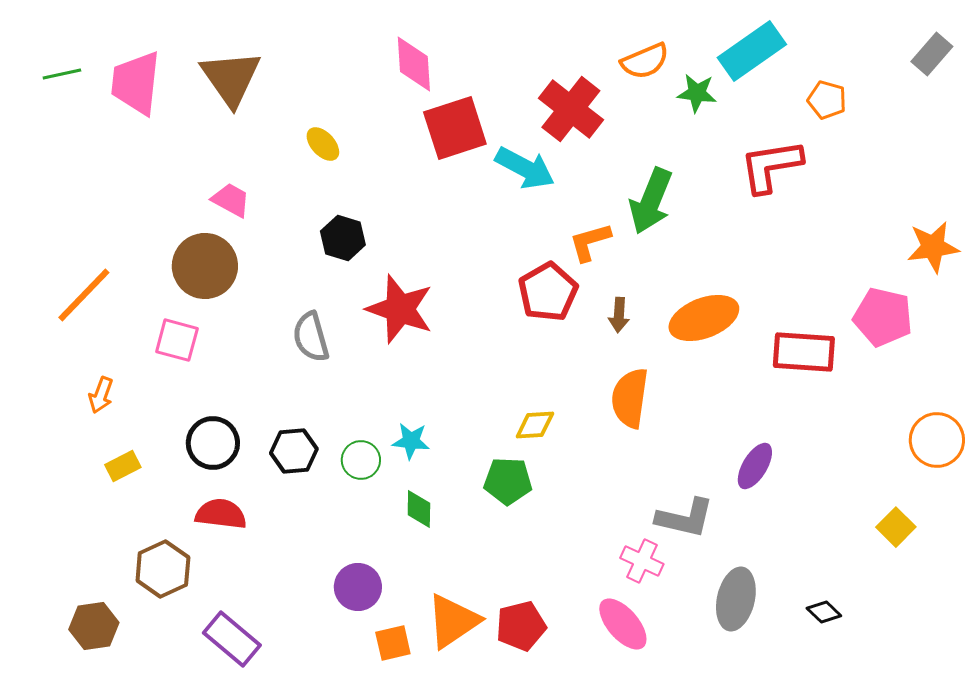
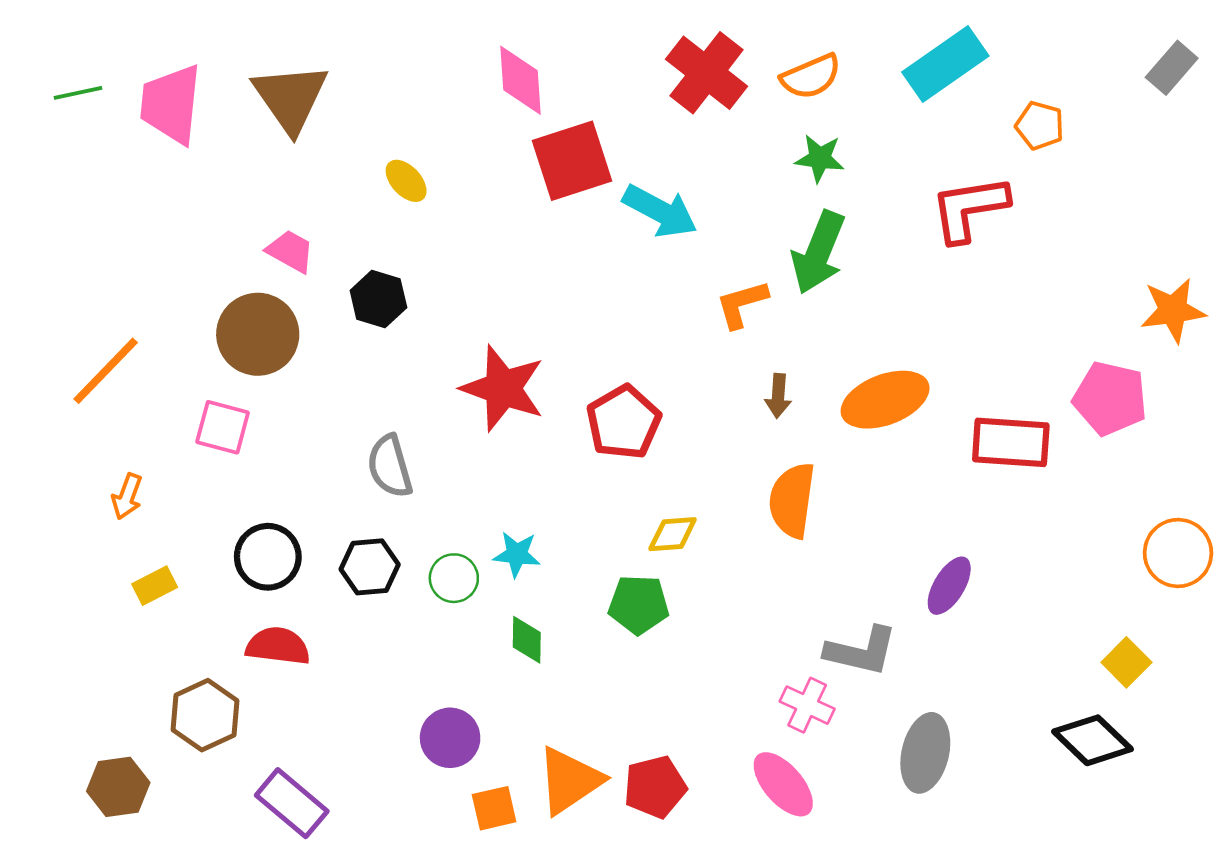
green star: (697, 93) -> (820, 158), moved
red cross: (571, 109) -> (707, 73), moved
black hexagon: (343, 238) -> (378, 299), moved
red pentagon: (548, 292) -> (624, 422), moved
gray semicircle: (311, 337) -> (390, 466), moved
black diamond: (824, 612) -> (1093, 740), moved, size x1.8

